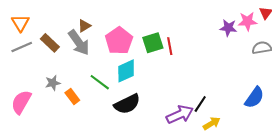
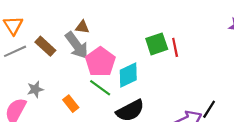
brown triangle: (84, 26) -> (82, 27), turned 40
pink pentagon: (119, 41) -> (100, 62), moved
gray star: (53, 83) -> (35, 89), moved

